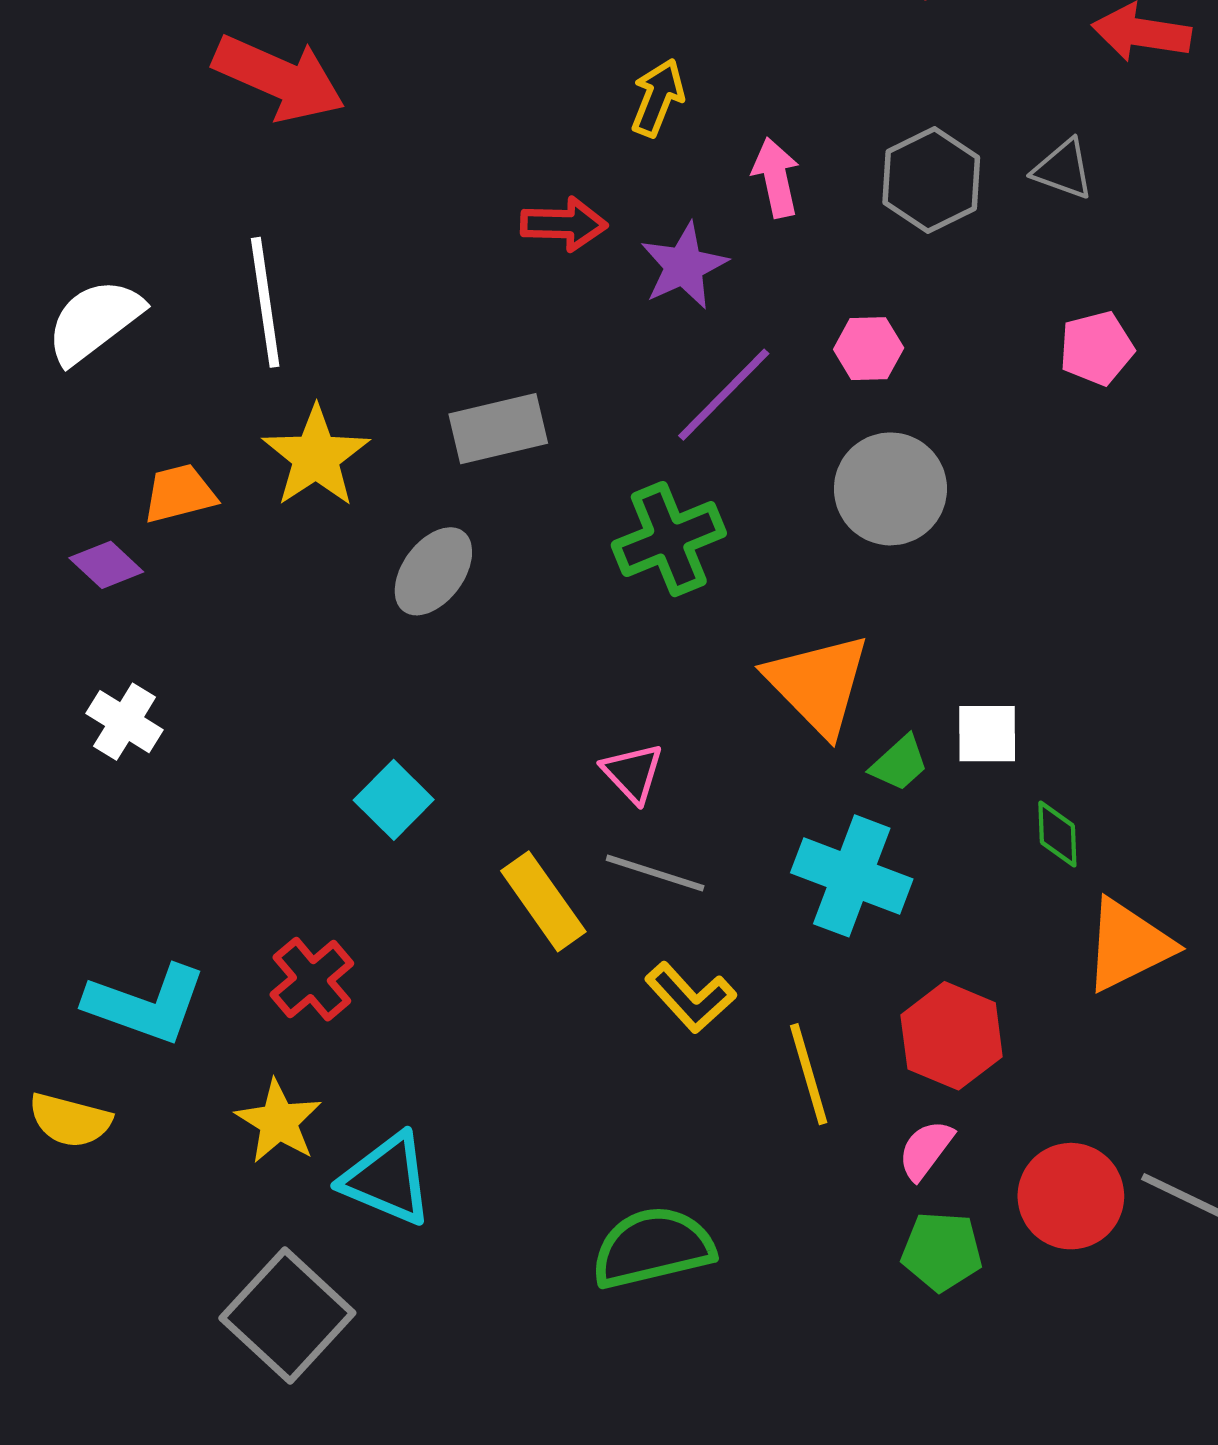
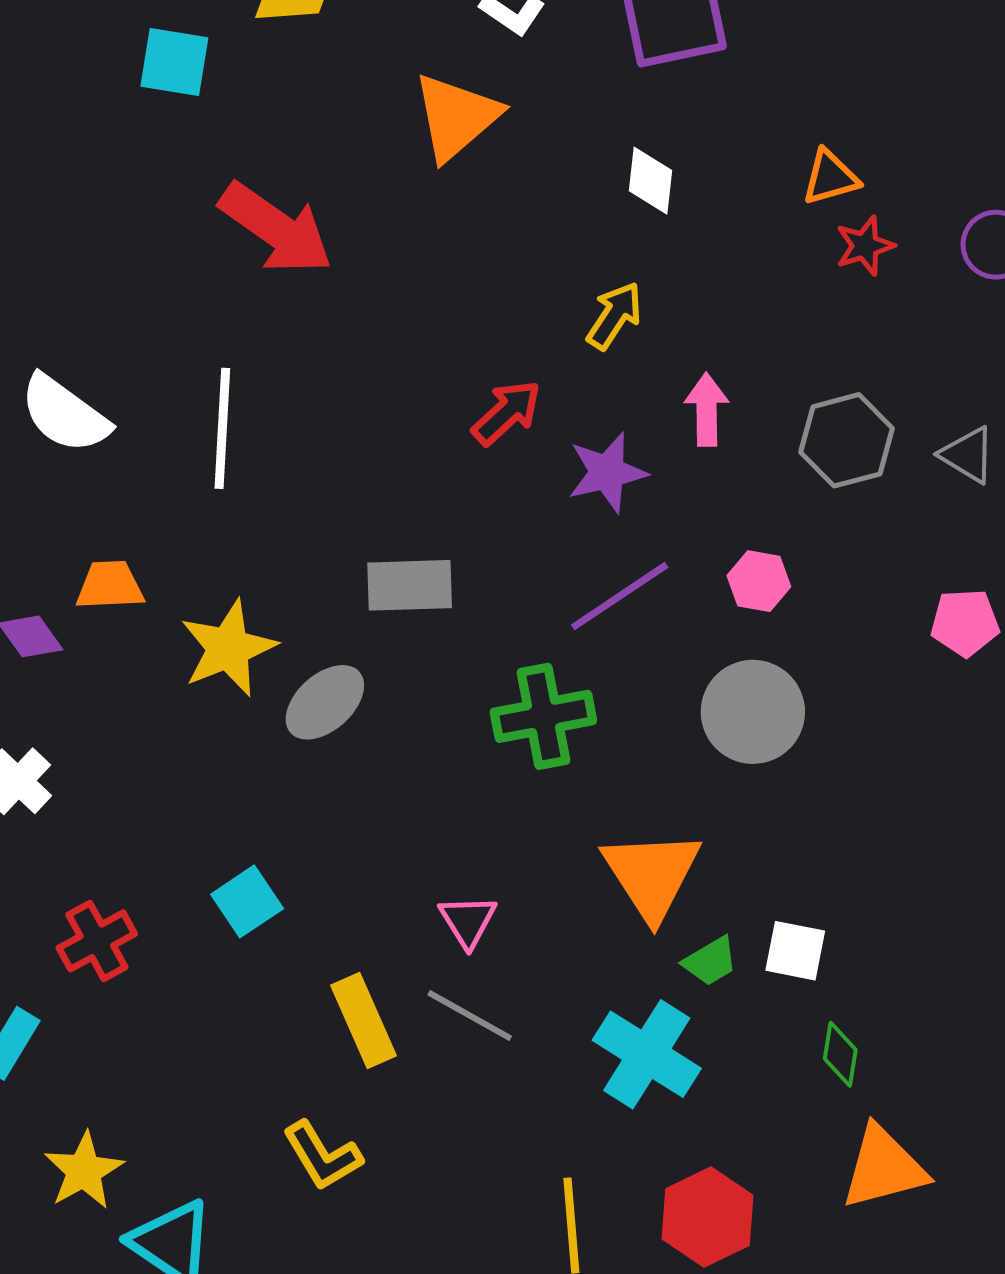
red arrow: (564, 224) -> (507, 413), turned -56
white semicircle: (94, 321) -> (65, 414), turned -118
yellow star: (316, 457) -> (228, 648), moved
red cross: (312, 979) -> (97, 941), moved
yellow L-shape: (690, 997) -> (322, 1156), moved

